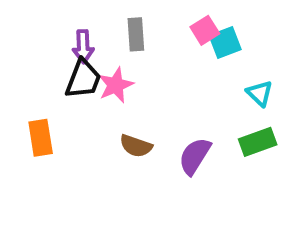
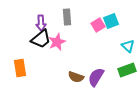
pink square: (205, 30) -> (98, 25), moved
black trapezoid: (83, 79) -> (41, 39), turned 30
brown semicircle: (136, 146) -> (76, 77), moved

